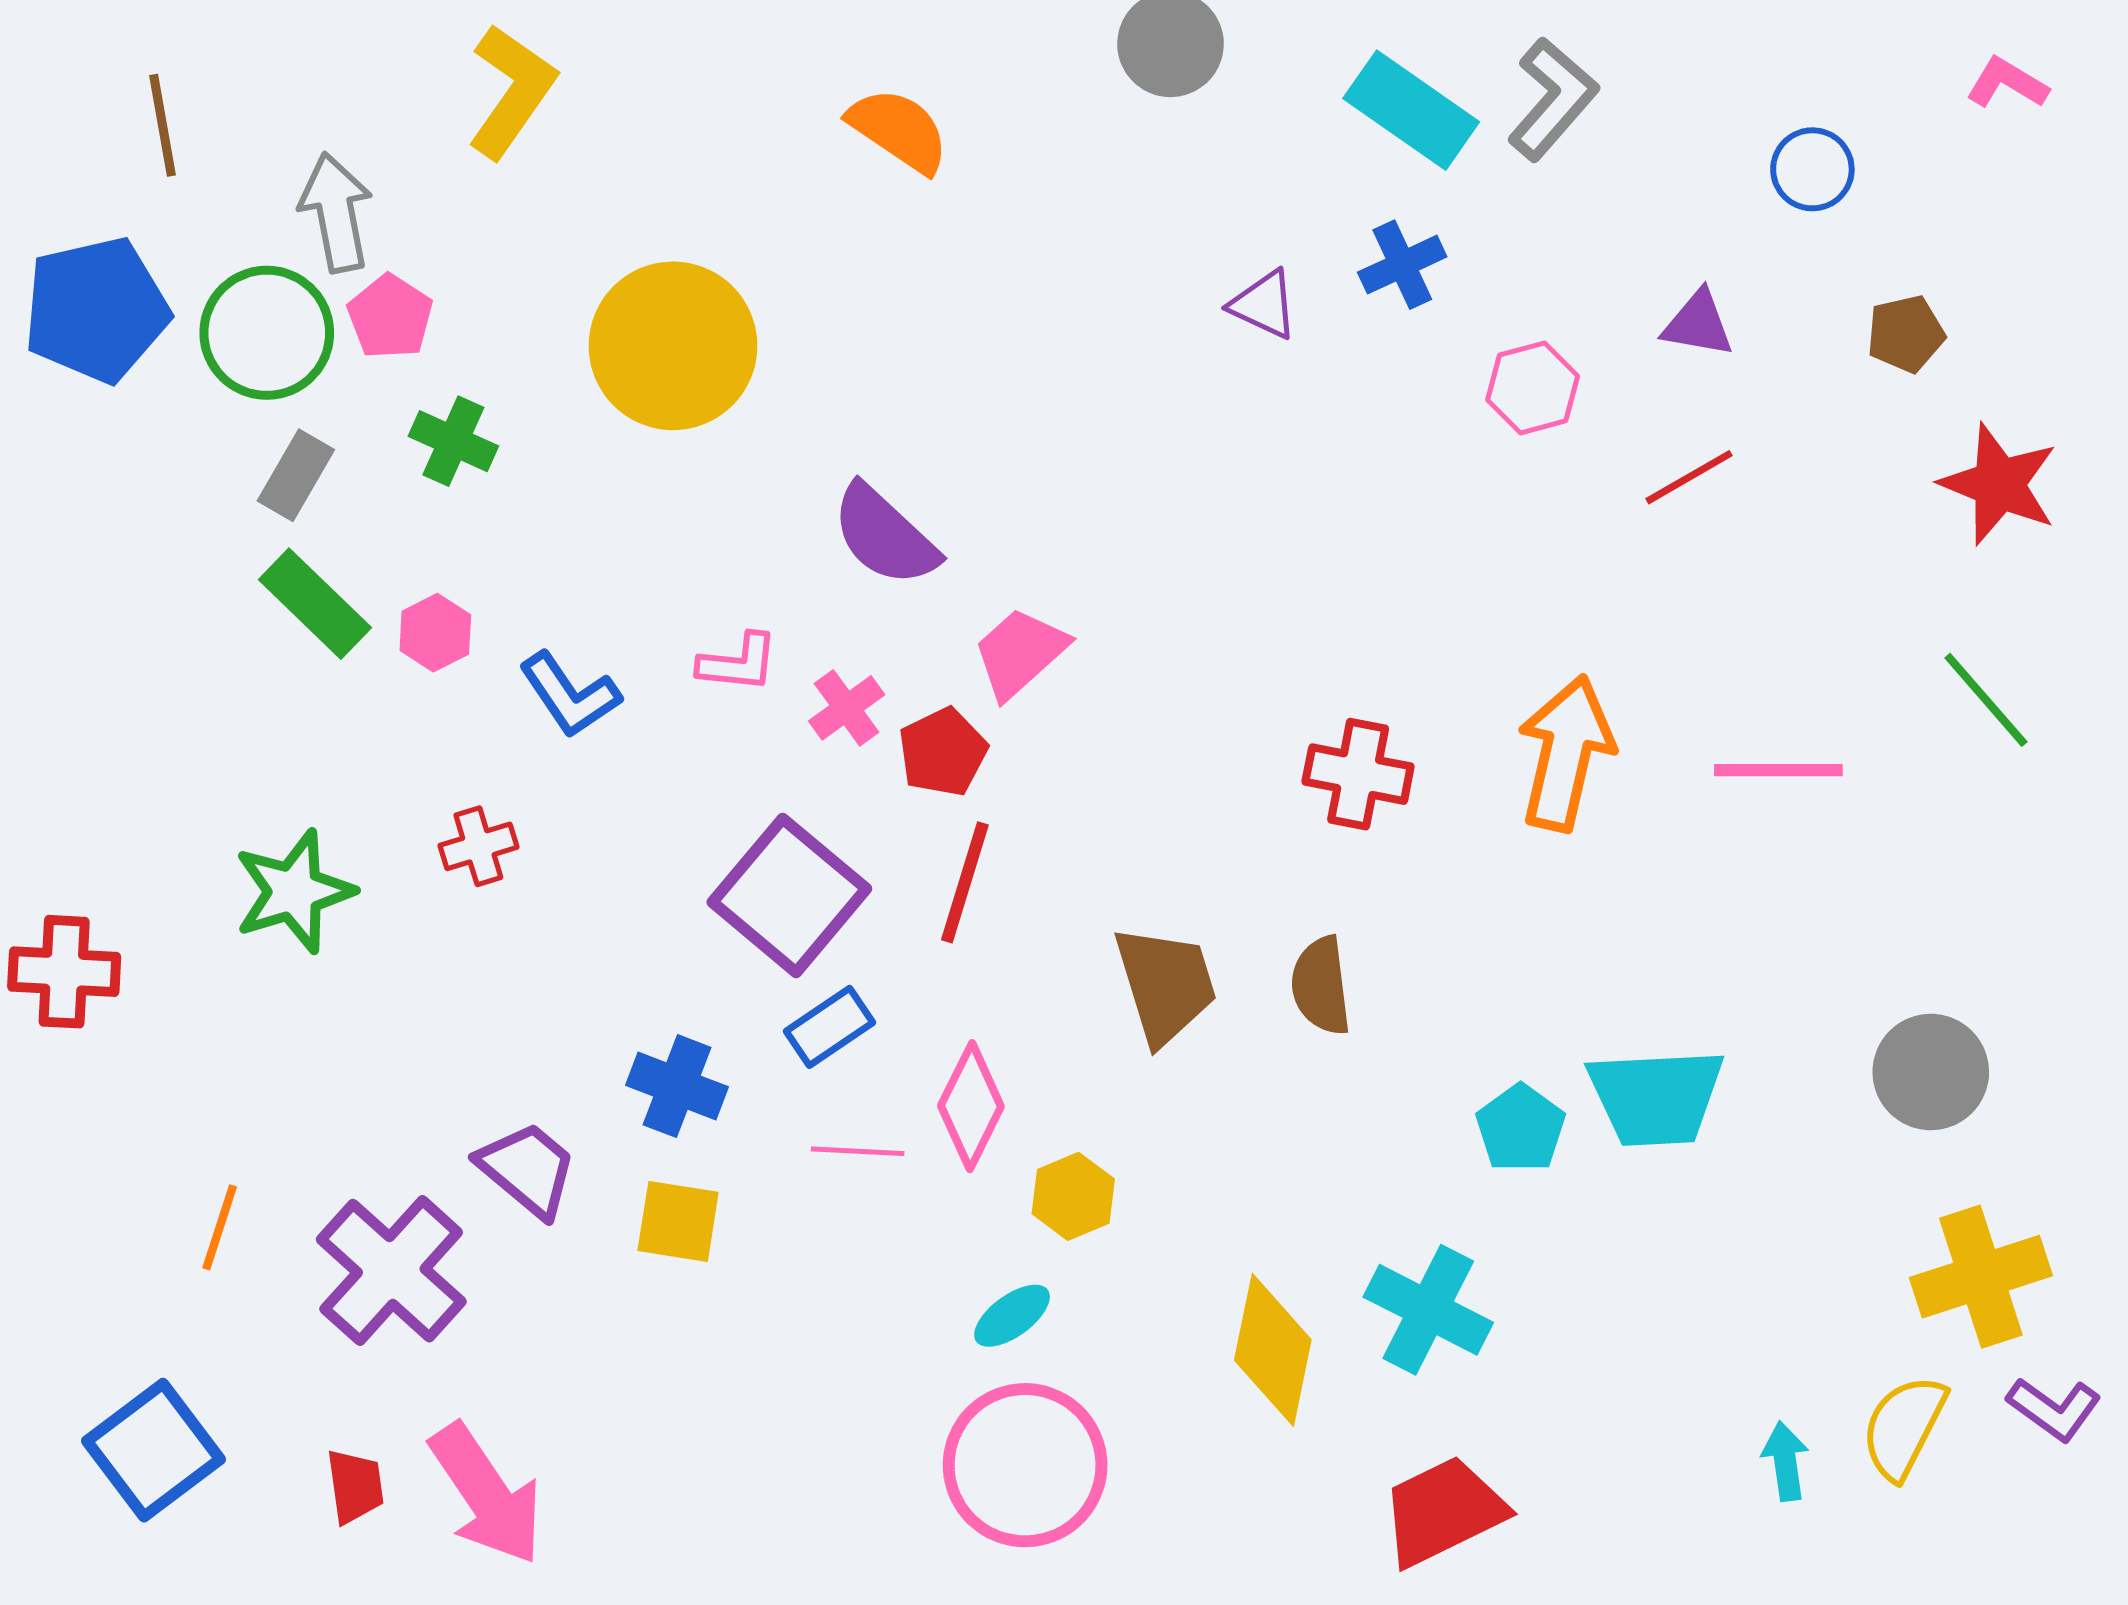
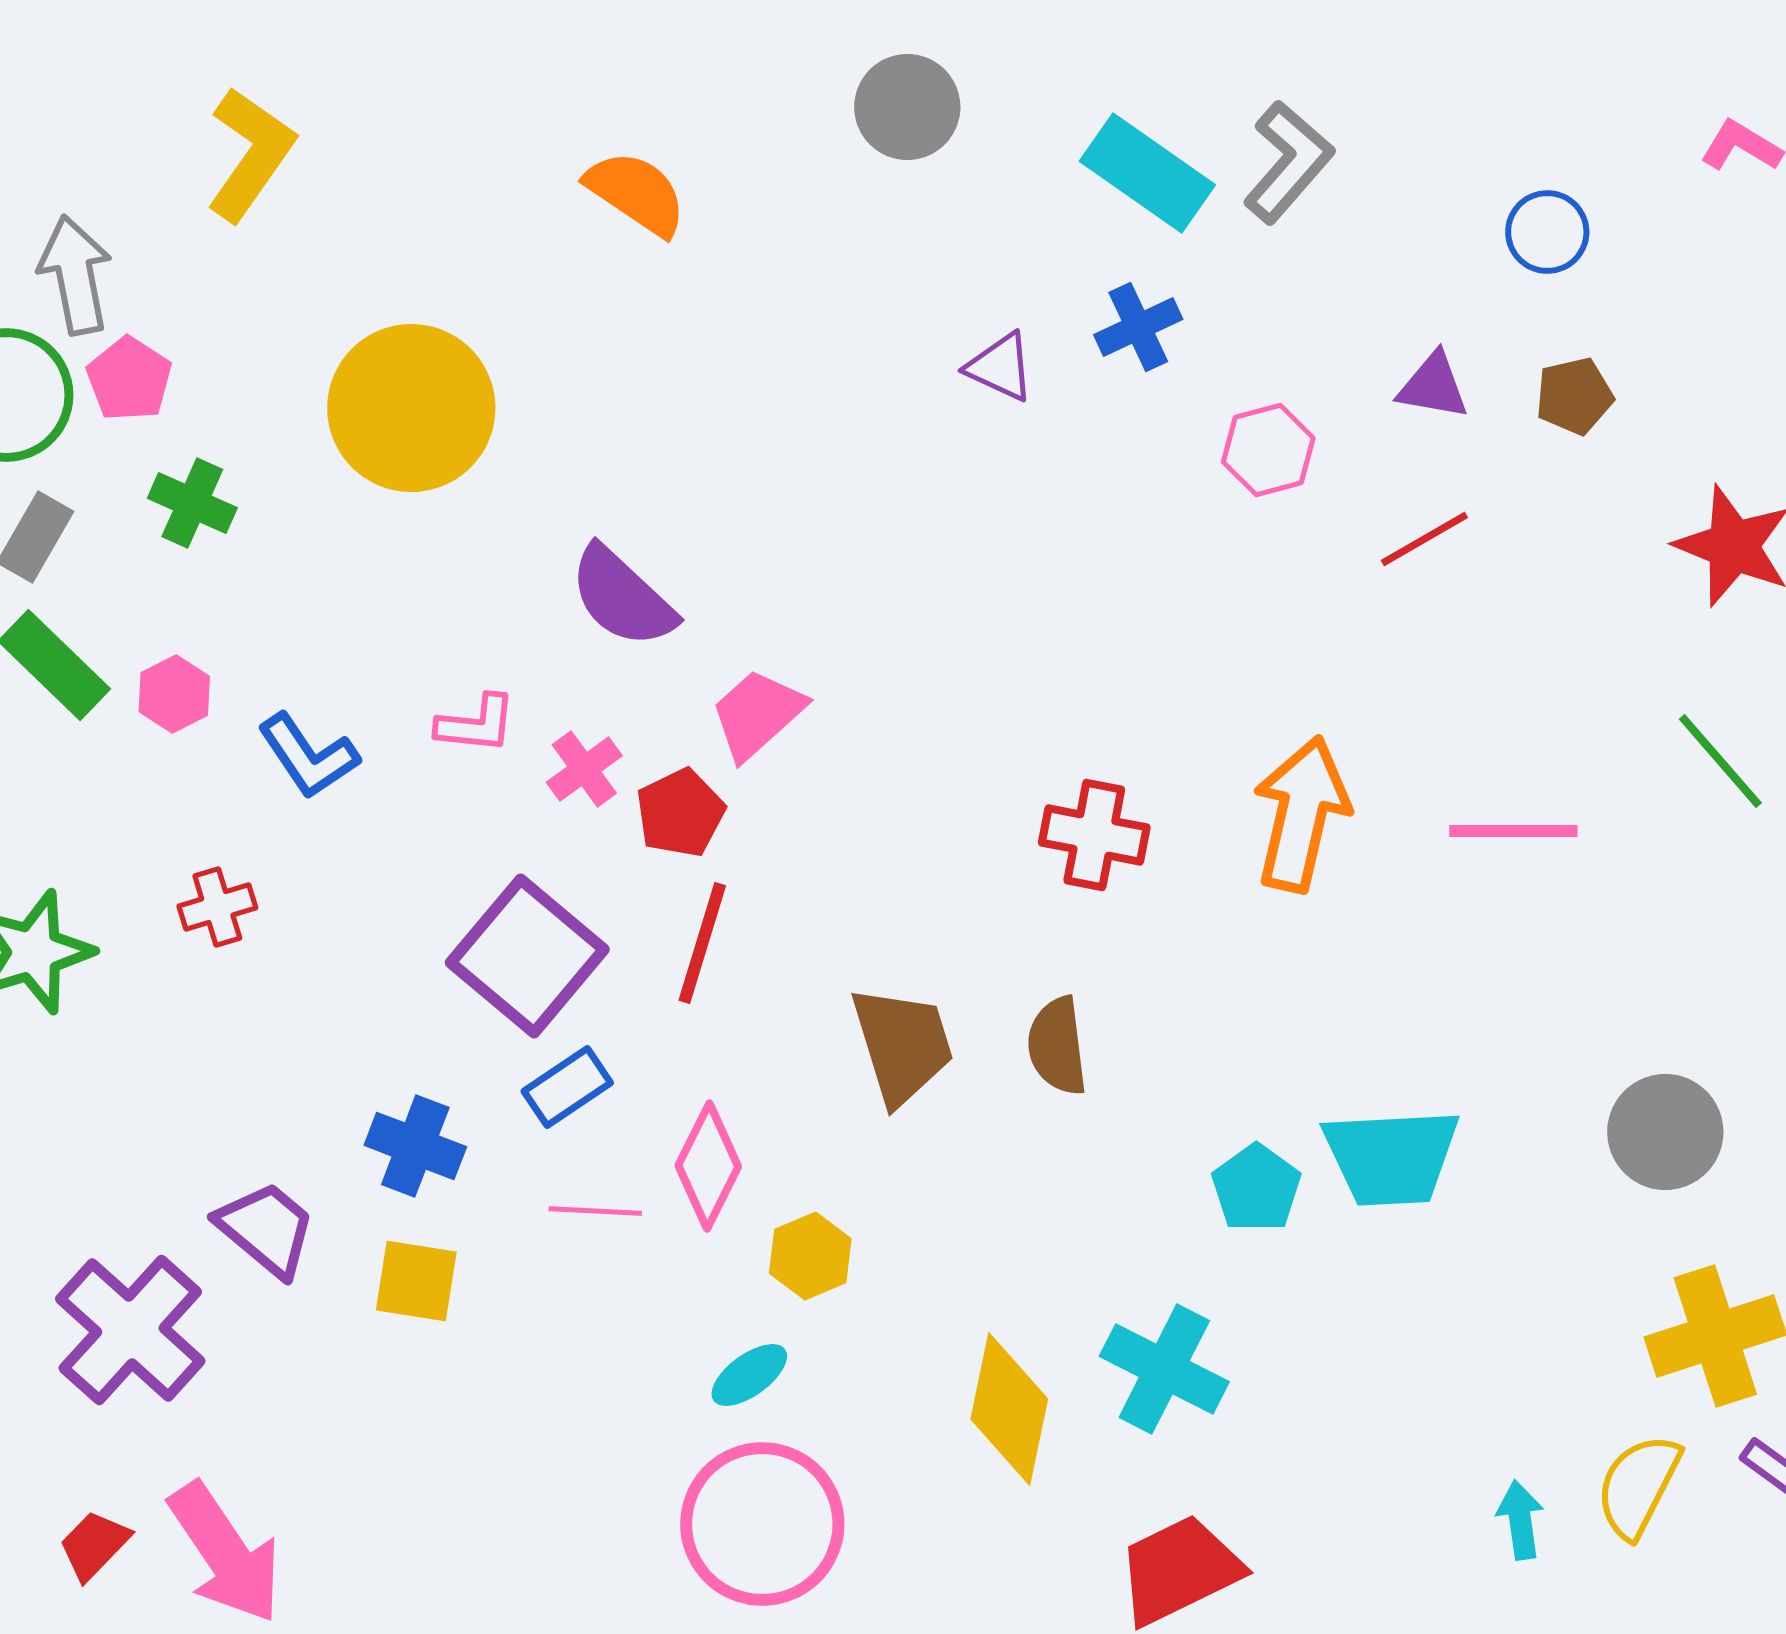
brown pentagon: (1906, 334) -> (1574, 396), moved
red trapezoid: (355, 1486) -> (94, 1545), turned -128

